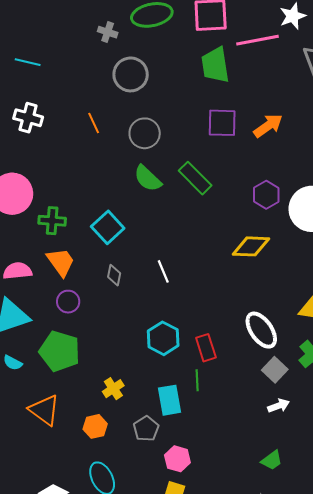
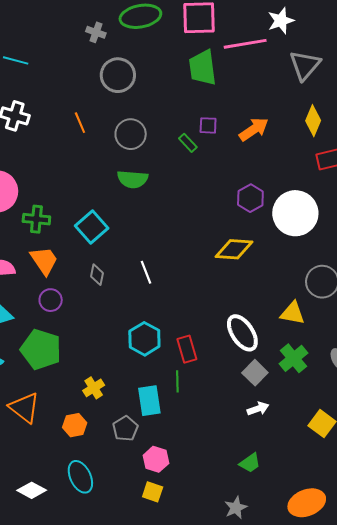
purple square: (222, 123) -> (208, 125), size x0.6
green semicircle: (148, 178) -> (133, 179), turned -40
green rectangle: (195, 178) -> (188, 143), moved, size x0.6

